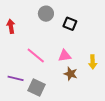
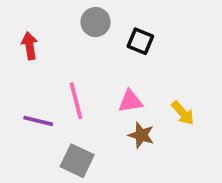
pink line: (36, 56) -> (76, 101), turned 36
yellow arrow: (93, 62) -> (183, 113), turned -40
purple line: (16, 78) -> (38, 121), moved

